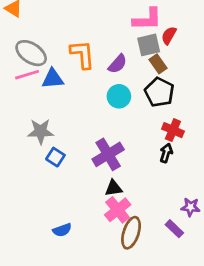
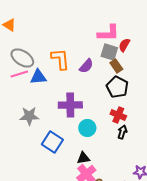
gray square: (149, 45) -> (109, 52), turned 30
cyan circle: (119, 96) -> (87, 128), moved
red cross: (173, 130) -> (118, 115), moved
purple cross: (108, 154) -> (70, 105), moved, turned 30
blue square: (55, 157) -> (52, 142), moved, size x1.5

